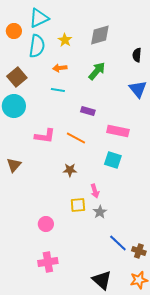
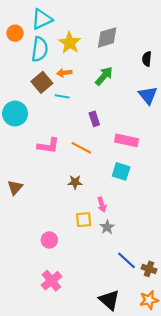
yellow star: (65, 40) -> (70, 43), size x1.5
brown square: (17, 77) -> (42, 82), moved
purple rectangle: (88, 111) -> (94, 119), turned 56
brown triangle: (14, 165) -> (15, 187), moved
pink cross: (48, 262) -> (51, 281), turned -30

